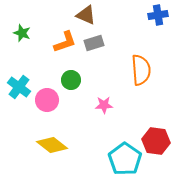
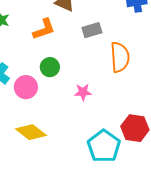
gray rectangle: (94, 43) -> (92, 30), moved

